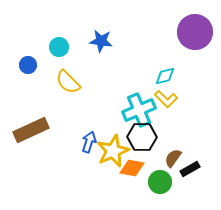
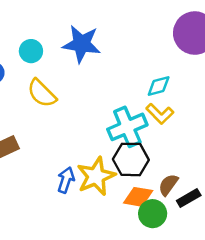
blue star: (101, 41) -> (82, 44), size x1.4
blue arrow: (89, 142) -> (66, 180), moved
orange diamond: (132, 168) -> (138, 197), moved

